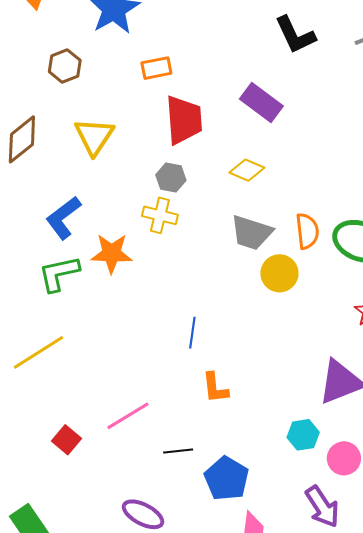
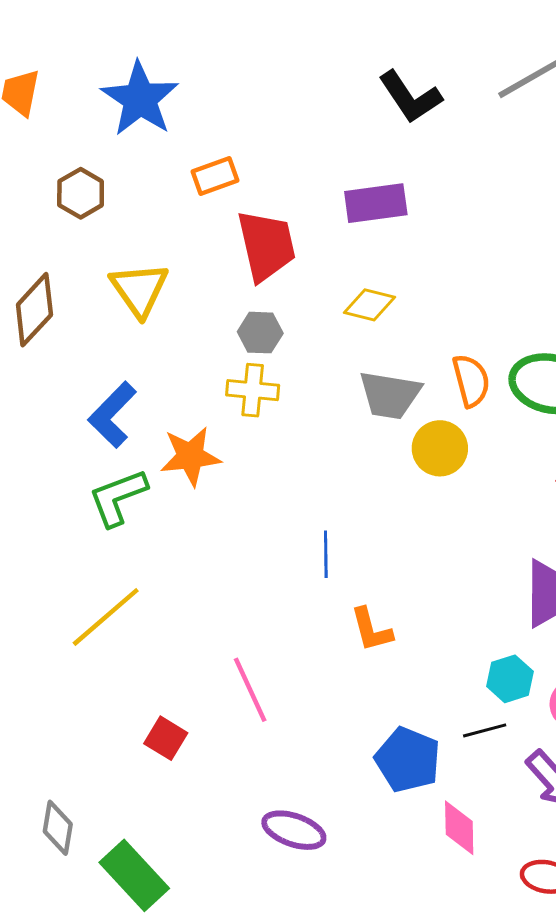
purple rectangle: (261, 103) -> (376, 203), turned -36
pink line: (128, 416) -> (250, 690), turned -75
black line: (178, 451) -> (485, 730), moved

